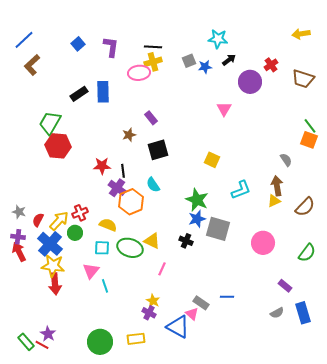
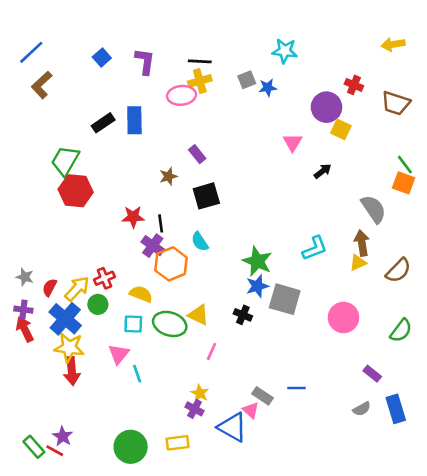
black arrow: (229, 60) -> (323, 171), moved
red cross: (271, 65) -> (354, 85), turned -32
yellow square: (212, 160) -> (341, 129), moved
gray semicircle: (286, 160) -> (374, 209), size x1.6

